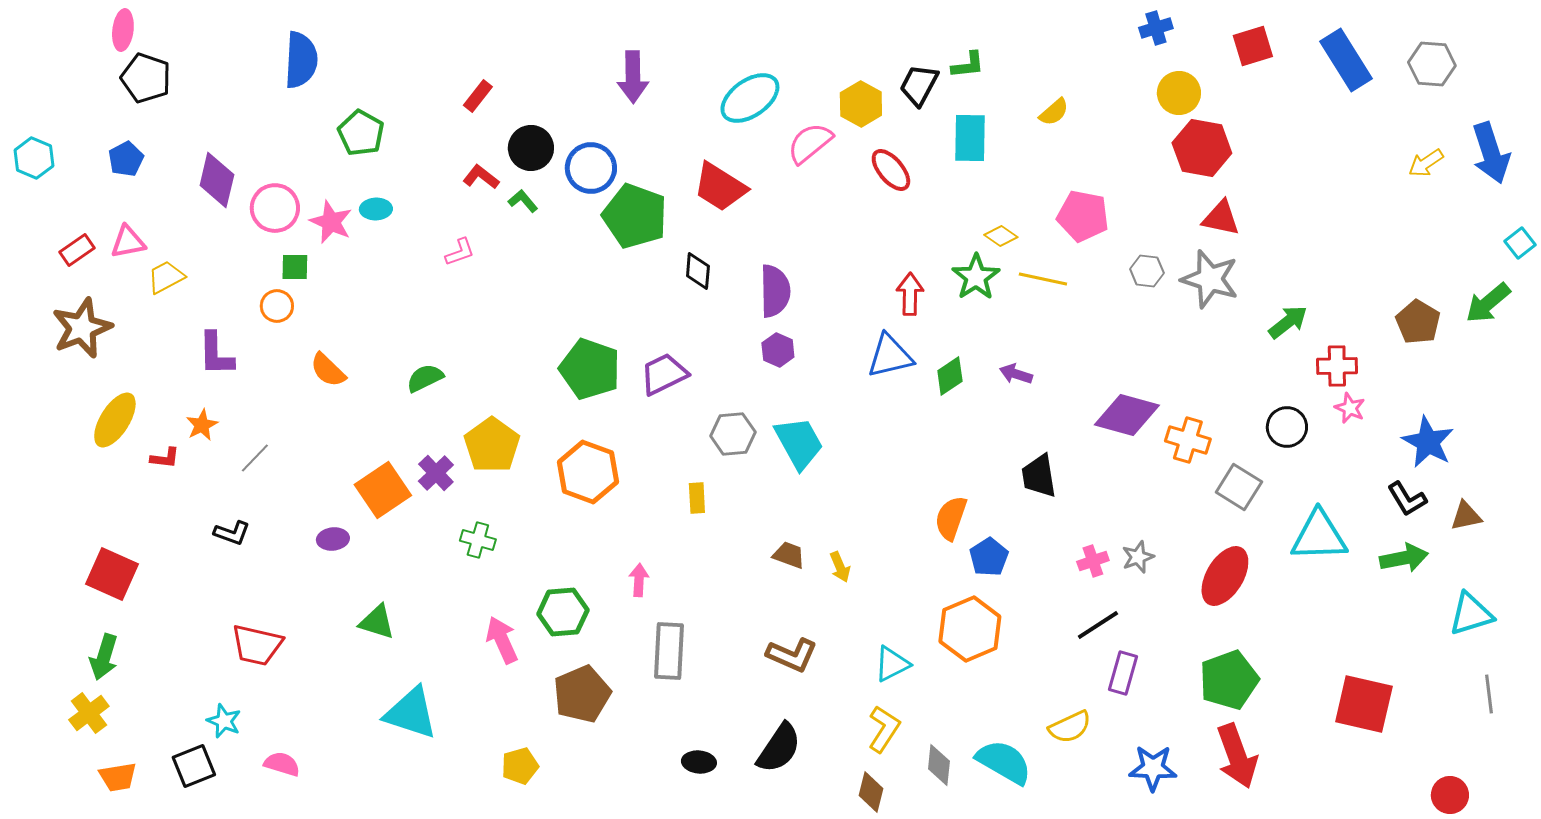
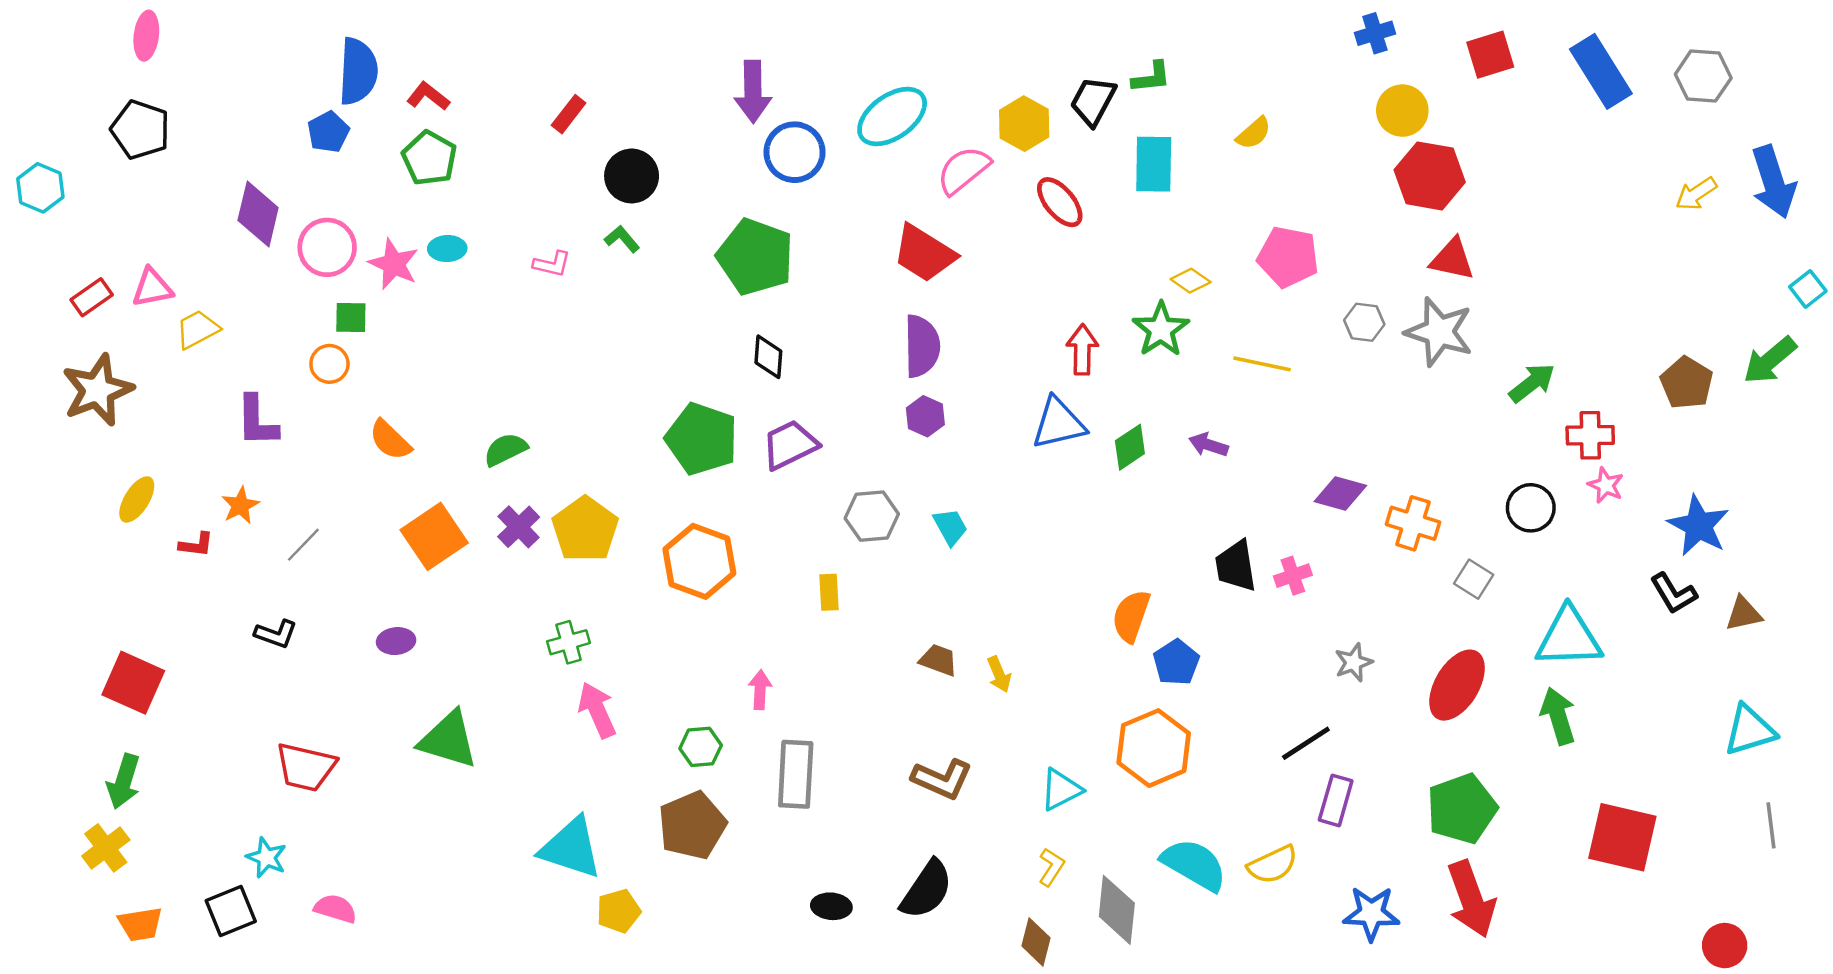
black pentagon: (146, 78) -> (140, 130), moved
blue pentagon: (126, 159) -> (328, 132), moved
blue circle: (591, 168) -> (795, 152), moved
red L-shape: (481, 177) -> (428, 96), moved
red trapezoid: (720, 187) -> (924, 253), moved
pink L-shape: (460, 252) -> (552, 264), moved, turned 32
black diamond: (698, 271) -> (768, 357), moved
yellow line: (1043, 279) -> (1262, 364), moved
purple diamond: (1127, 415) -> (1340, 494), size x0.7
yellow ellipse: (115, 420) -> (137, 499), size x0.7
cyan trapezoid: (799, 443) -> (950, 527), size x0.6
purple cross: (436, 473) -> (519, 527), moved
gray square: (1239, 487) -> (1474, 579), size x0.7
orange square: (383, 490) -> (434, 536), moved
green cross: (478, 540) -> (569, 642), turned -32
green arrow: (1404, 558) -> (1558, 716), moved, turned -96
pink cross: (1093, 561) -> (1293, 576), moved
green hexagon: (563, 612) -> (701, 747), moved, size x0.7
green triangle: (377, 622) -> (448, 740), size x1.4
pink arrow: (502, 640) -> (597, 710), moved
cyan triangle: (411, 713) -> (571, 848), moved
yellow L-shape: (884, 729) -> (1051, 867), size x0.7
cyan semicircle: (1004, 762) -> (1194, 865), moved
gray diamond: (939, 765) -> (1117, 910), size x1.4

